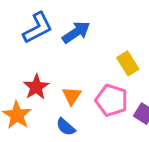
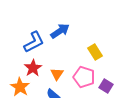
blue L-shape: (38, 28) -> (34, 42), moved

